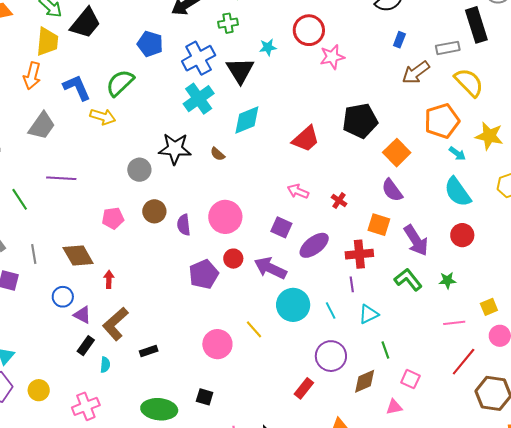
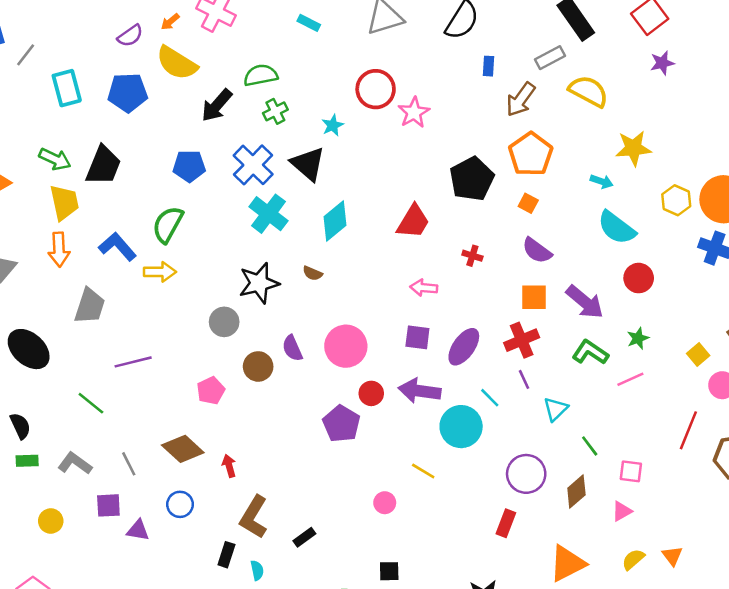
orange pentagon: (442, 121) -> (531, 154), moved
orange square: (397, 153) -> (528, 203), size x0.6
red cross: (339, 201) -> (472, 256), moved
purple semicircle: (184, 225) -> (292, 348), moved
cyan line: (331, 310) -> (490, 398), moved
purple triangle: (82, 315) -> (138, 530), moved
pink line: (454, 323) -> (630, 379), moved
pink circle: (217, 344) -> (385, 503), size x0.6

